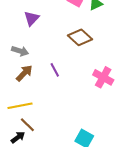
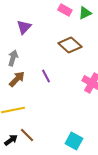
gray arrow: (20, 51) -> (13, 58), turned -91
brown line: (27, 125) -> (27, 135), moved

